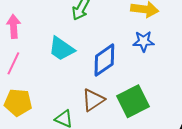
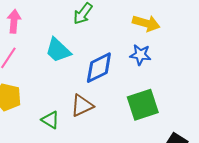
green square: (133, 101) -> (143, 105), moved

